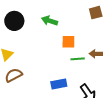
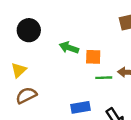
green arrow: (50, 21) -> (69, 48), moved

